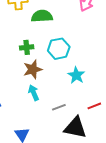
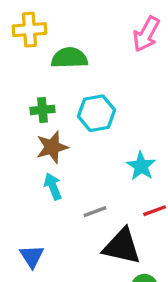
cyan star: (76, 75) -> (141, 166), moved

